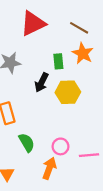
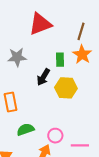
brown line: (79, 28) -> (81, 31), turned 72
green semicircle: (27, 143) -> (25, 130), turned -84

